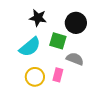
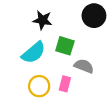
black circle: (76, 23) -> (94, 16), moved

